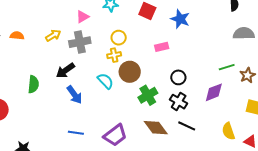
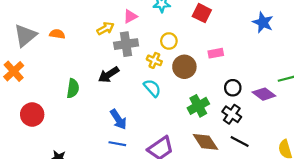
blue star: (180, 19) -> (263, 22), moved
yellow arrow: (53, 35) -> (105, 28), moved
yellow cross: (114, 55) -> (154, 60), moved, turned 32
brown circle: (130, 72) -> (184, 67), moved
purple diamond: (214, 92) -> (264, 94), moved, turned 55
blue arrow: (75, 95) -> (118, 119), moved

